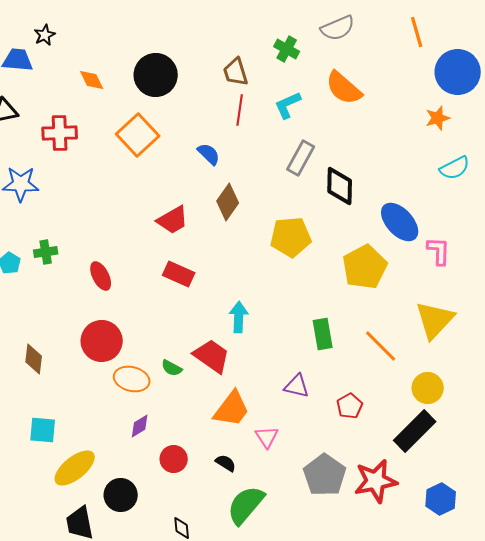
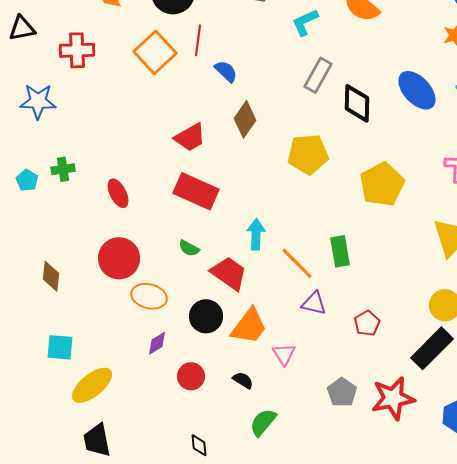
red line: (240, 110) -> (198, 40), moved
blue ellipse: (400, 222) -> (417, 90), moved
red rectangle: (179, 274) -> (196, 191), size x1.4
orange line: (381, 346) -> (297, 263), moved
green semicircle: (172, 368) -> (189, 248), moved
gray pentagon: (325, 475) -> (342, 392), size x0.7
black circle: (121, 495) -> (206, 316), moved
green semicircle: (246, 505) -> (263, 422), size x0.7

